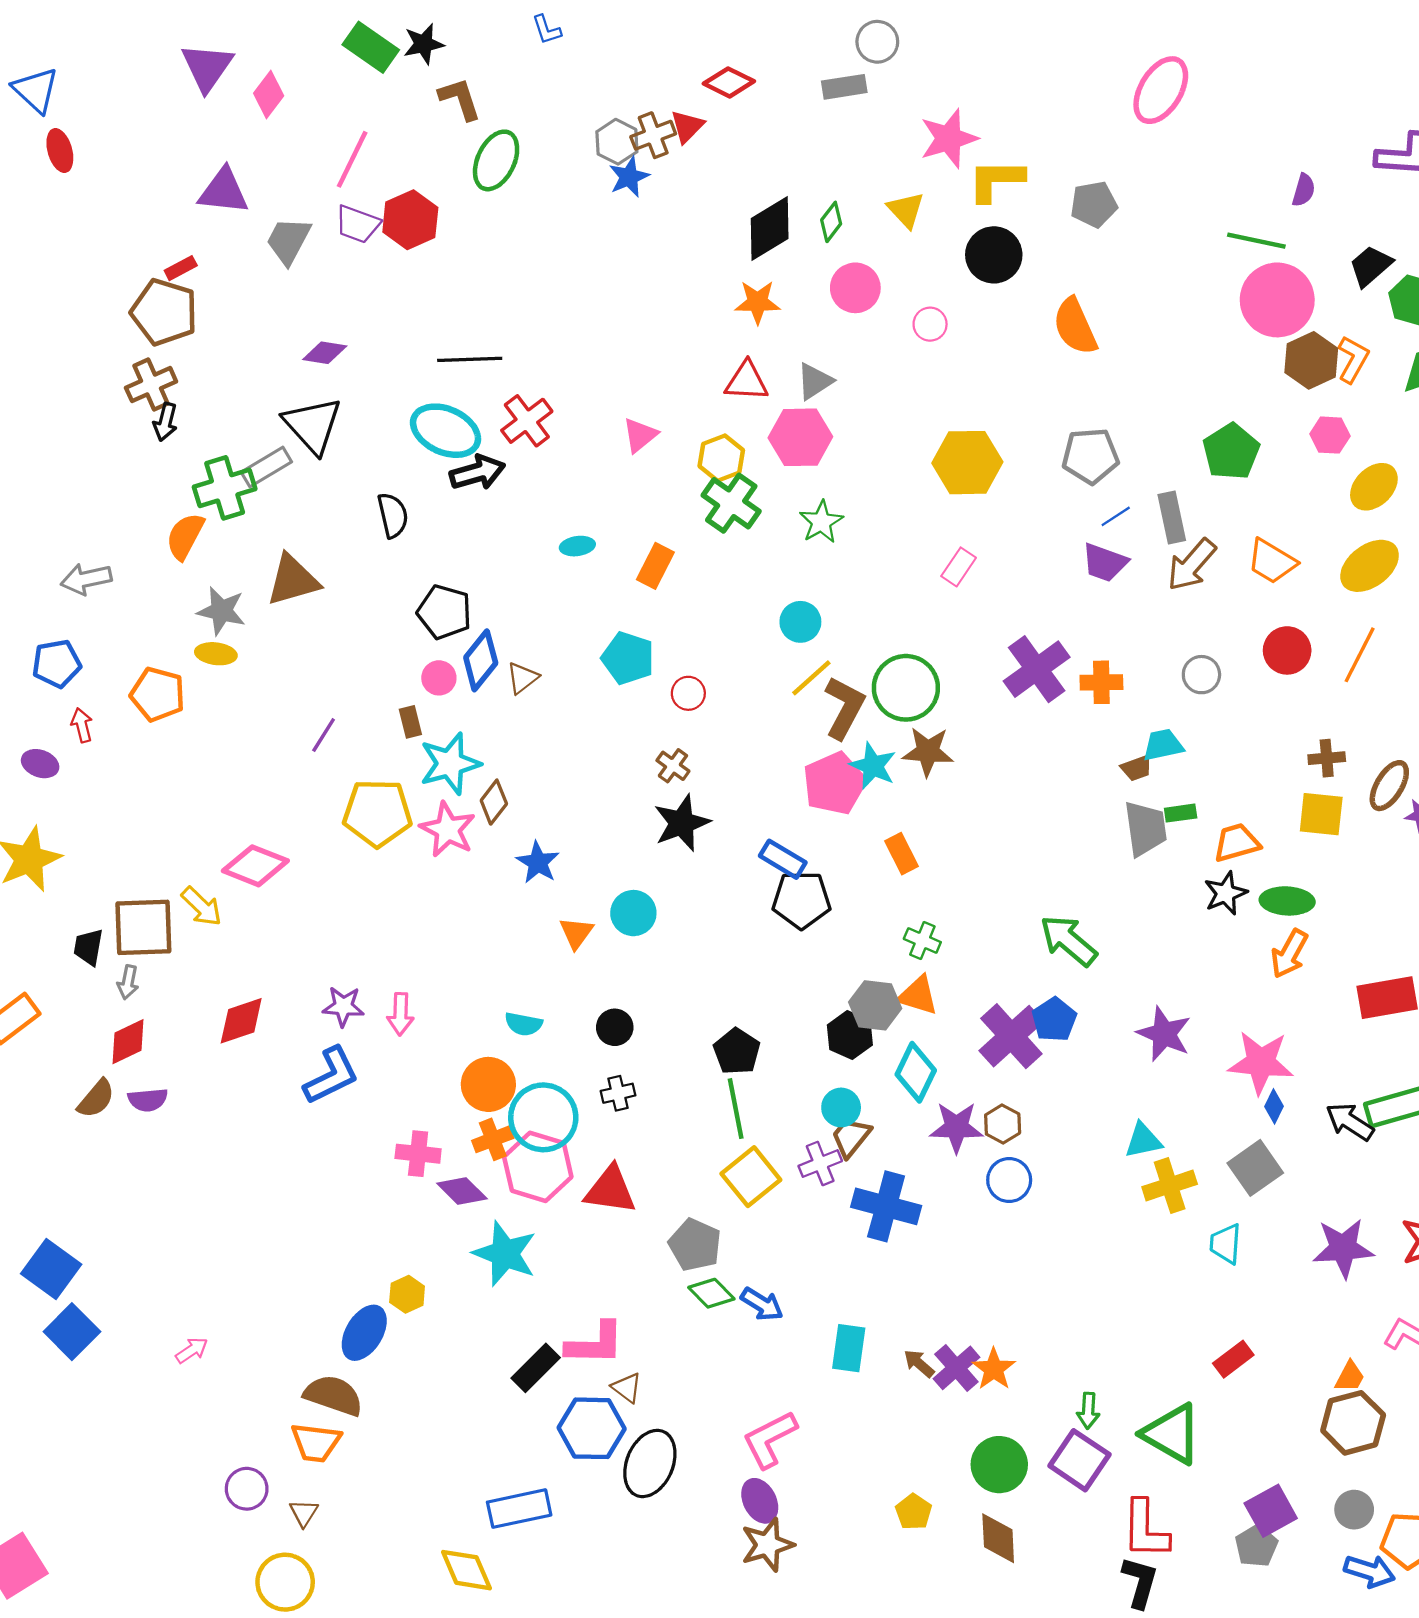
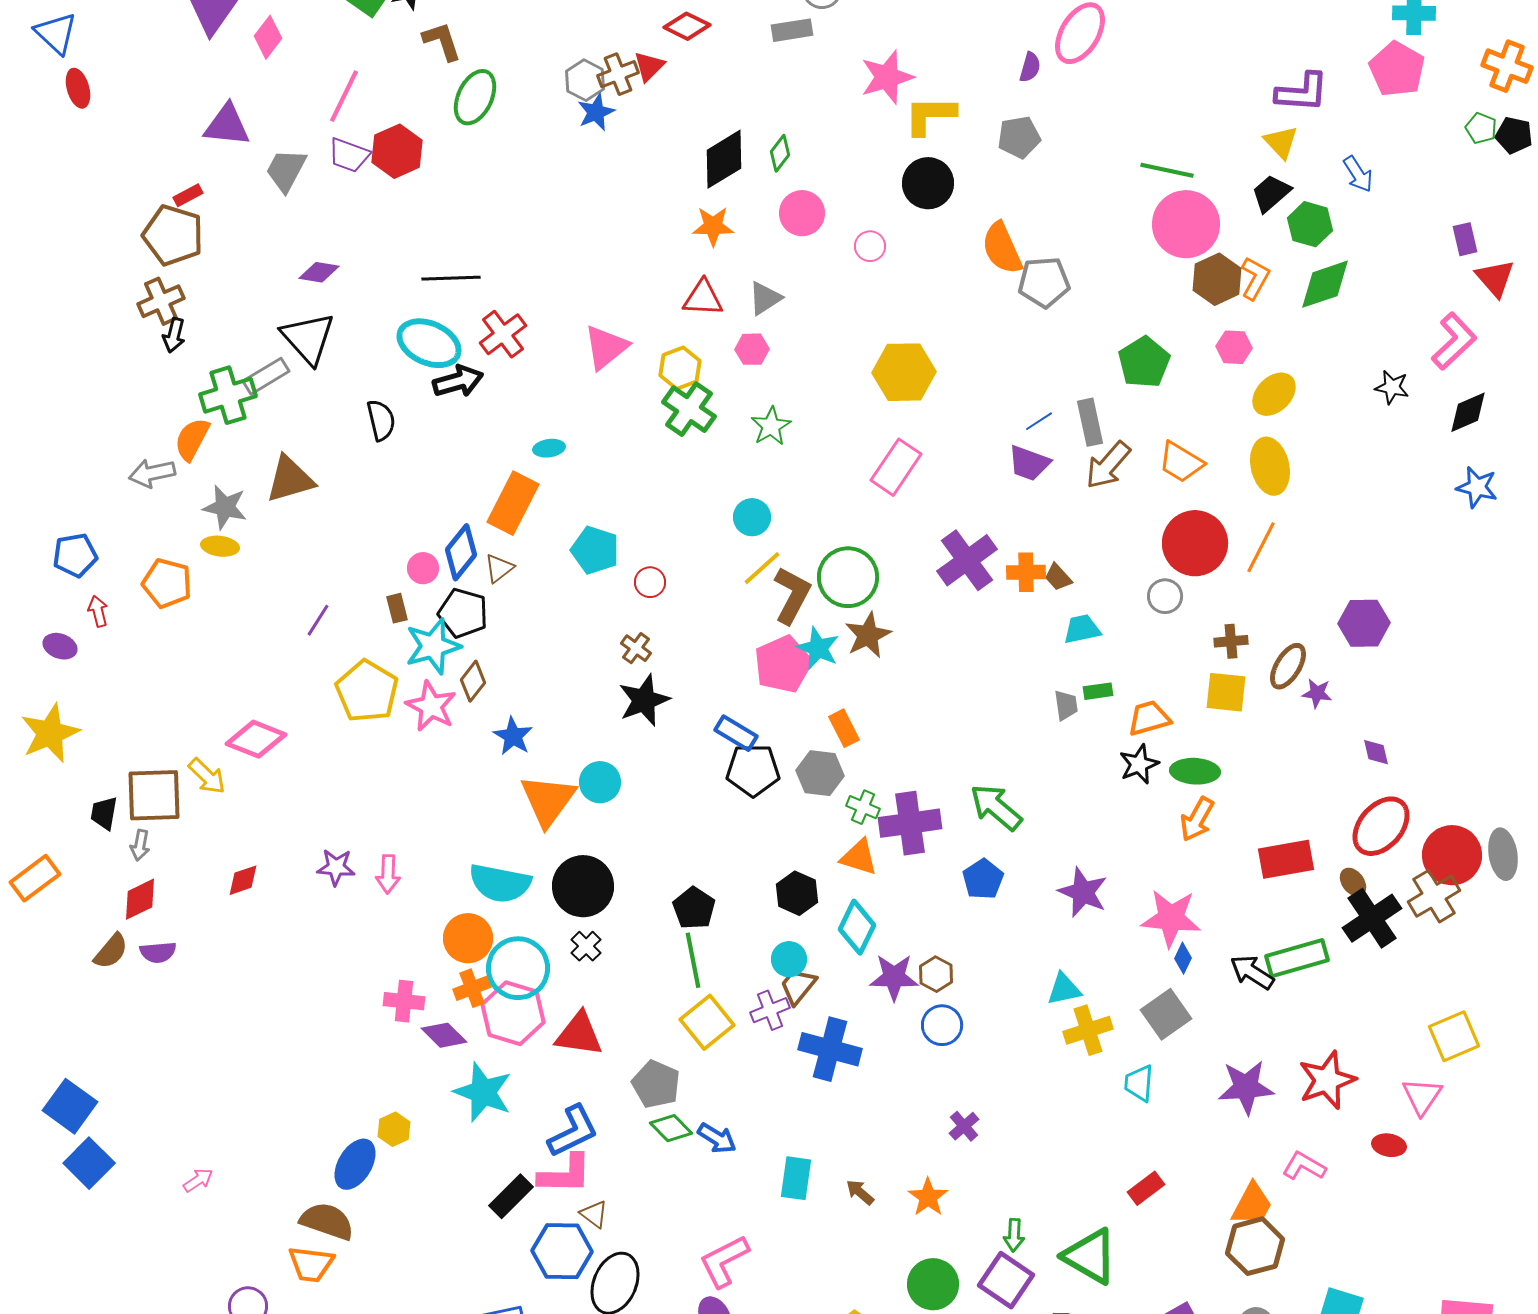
purple semicircle: (1304, 190) -> (1030, 67), moved
yellow triangle: (906, 210) -> (1281, 142), moved
pink triangle: (640, 435) -> (606, 347), size x1.4
pink hexagon: (800, 437) -> (752, 349), size x0.6
gray pentagon: (1090, 456) -> (1044, 282), moved
orange rectangle: (655, 566) -> (513, 503), moved, size x1.5
yellow ellipse: (1370, 566) -> (1270, 466), turned -66
pink rectangle: (959, 567) -> (896, 467), size x1.6
gray arrow: (86, 579) -> (152, 473), moved
black pentagon: (444, 612) -> (463, 613), moved
red circle: (1287, 650) -> (1195, 543), size x1.5
gray circle: (1201, 675) -> (1165, 596), moved
brown star: (928, 752) -> (868, 635), turned -30
brown trapezoid: (1137, 768) -> (1058, 577), moved, turned 68
yellow pentagon: (377, 813) -> (367, 691), turned 30
gray trapezoid: (1145, 828) -> (1066, 705), size x0.6
orange triangle: (576, 933) -> (548, 800), size x1.8
gray hexagon: (875, 1005) -> (820, 773), moved
red diamond: (241, 1021) -> (243, 880), size x0.7
cyan semicircle: (524, 1024) -> (500, 883), size x1.8
black circle: (615, 1027) -> (583, 886), size x1.8
purple cross: (1011, 1036) -> (910, 823), moved, turned 34
blue L-shape: (331, 1076) -> (573, 1131), moved
black cross: (618, 1093) -> (586, 946), turned -32
purple cross: (956, 1368) -> (964, 1126), moved, size x0.7
orange trapezoid: (1350, 1377) -> (1252, 1204), size x1.5

